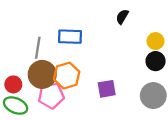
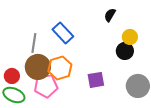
blue rectangle: (70, 37) -> (63, 33), turned 45
yellow circle: (156, 41) -> (130, 37), moved
black circle: (156, 61) -> (125, 51), moved

